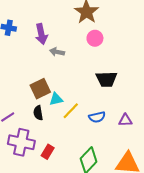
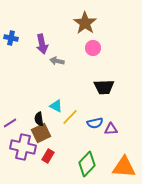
brown square: (40, 89) -> (41, 133), moved
cyan triangle: (56, 99) -> (56, 106), turned 40
purple triangle: (125, 120) -> (111, 129), moved

